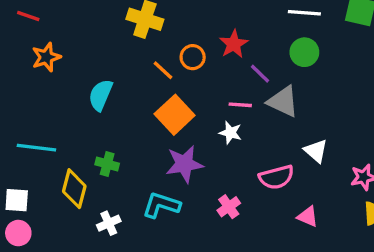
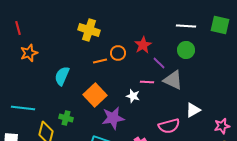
red line: (28, 16) -> (18, 28), turned 56
orange line: (163, 70) -> (100, 61), turned -56
orange square: (175, 115) -> (95, 95), moved
white star: (230, 133) -> (133, 96), moved
white triangle: (316, 151) -> (193, 110), turned 49

